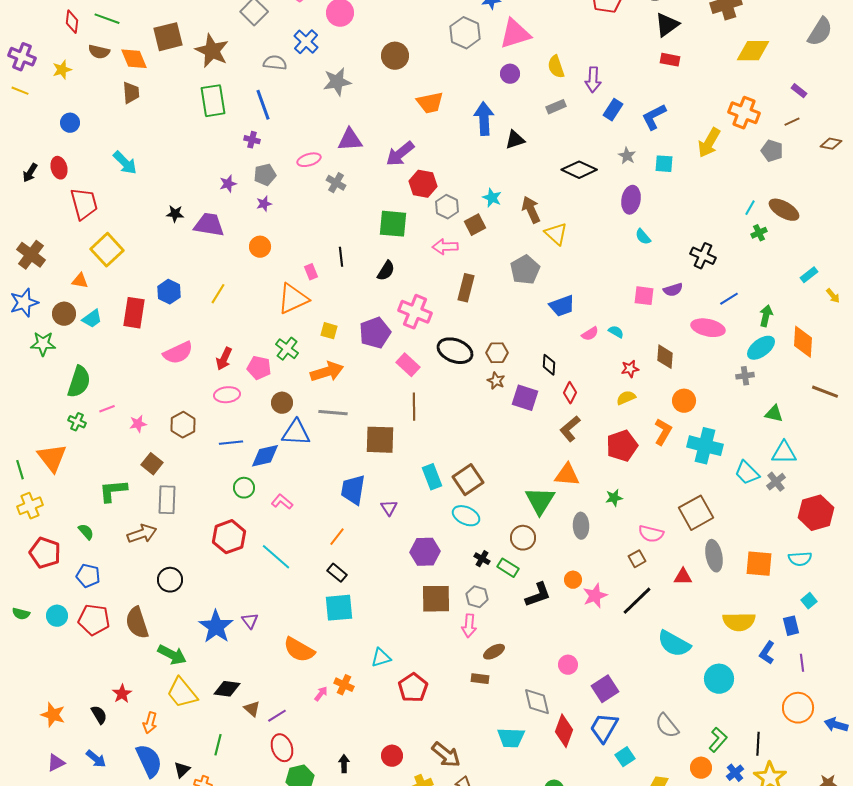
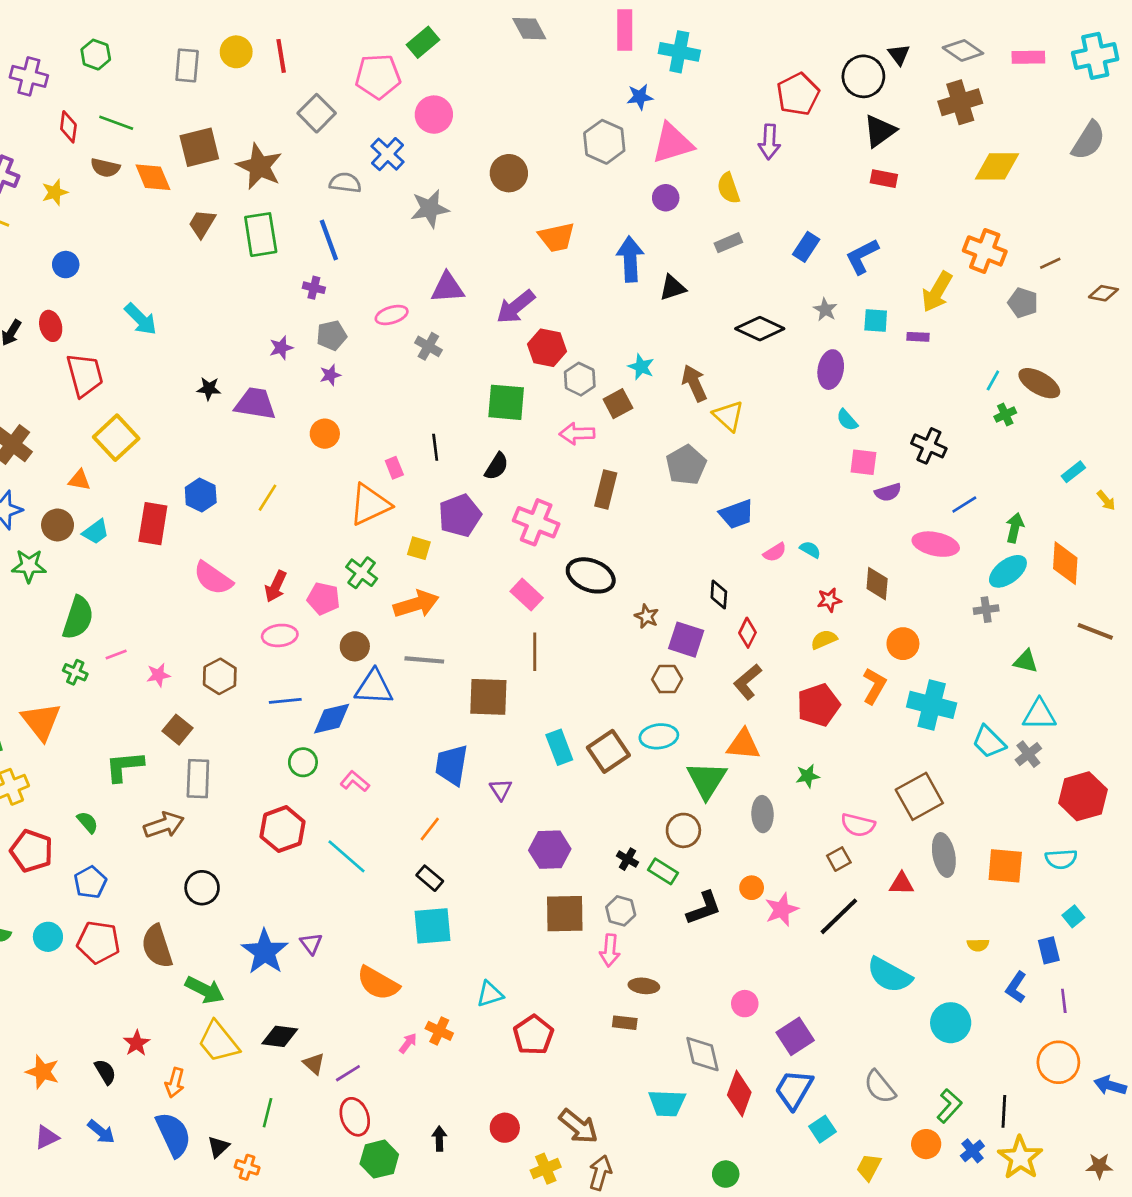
purple arrow: (593, 80) -> (769, 142), moved
purple rectangle: (799, 91) -> (918, 337), moved, turned -35
brown trapezoid: (131, 93) -> (202, 224), moved, turned -145
pink square: (644, 296) -> (863, 462), moved
purple pentagon: (375, 333) -> (460, 515), moved
pink semicircle: (178, 353) -> (213, 578), turned 60
brown hexagon: (497, 353) -> (667, 679), moved
cyan ellipse: (466, 516) -> (659, 736), moved, turned -32
blue pentagon: (88, 576) -> (90, 882), turned 30
yellow semicircle: (739, 622) -> (978, 945), size x0.5
brown ellipse: (494, 652) -> (644, 986), turned 35

